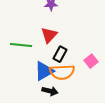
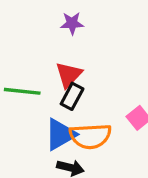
black rectangle: (60, 54) -> (72, 96), moved

